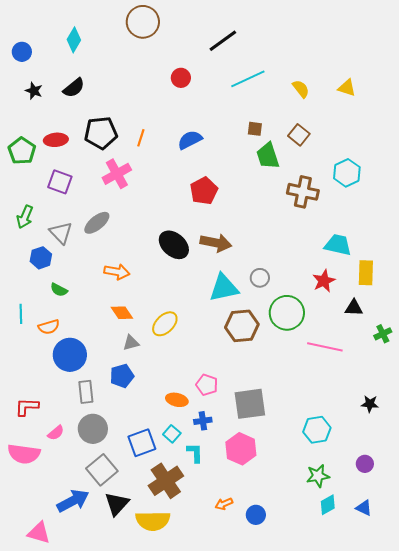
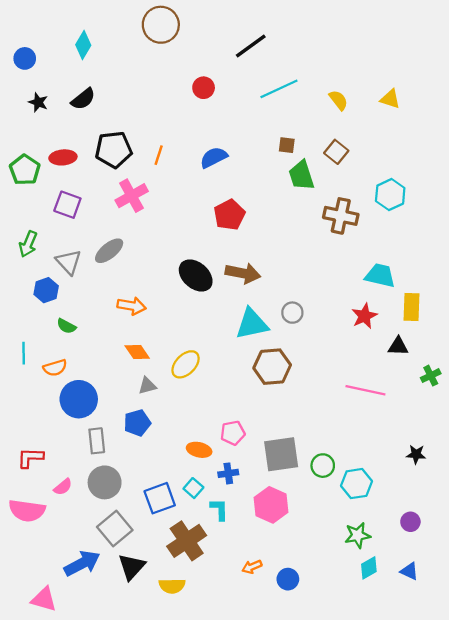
green circle: (287, 313) -> (323, 466), moved, size x0.6
pink pentagon: (207, 385) -> (233, 433), turned -30
yellow semicircle: (153, 521) -> (172, 586), size x0.7

